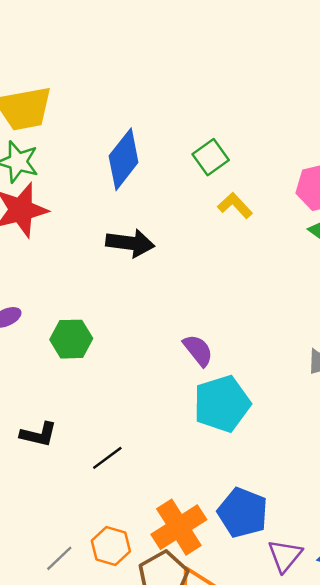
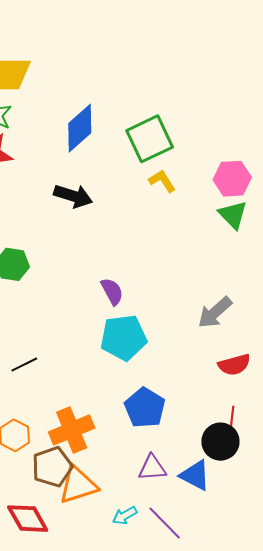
green square: (211, 157) -> (150, 139), size x1.6
blue pentagon: (243, 513) -> (145, 408), moved
purple triangle: (285, 556) -> (152, 468), turned 36

